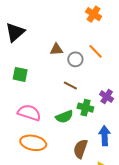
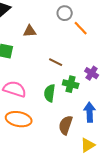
brown triangle: (56, 49) -> (30, 31), moved
gray circle: (75, 59) -> (65, 13), moved
green semicircle: (64, 117) -> (50, 93), turned 120

